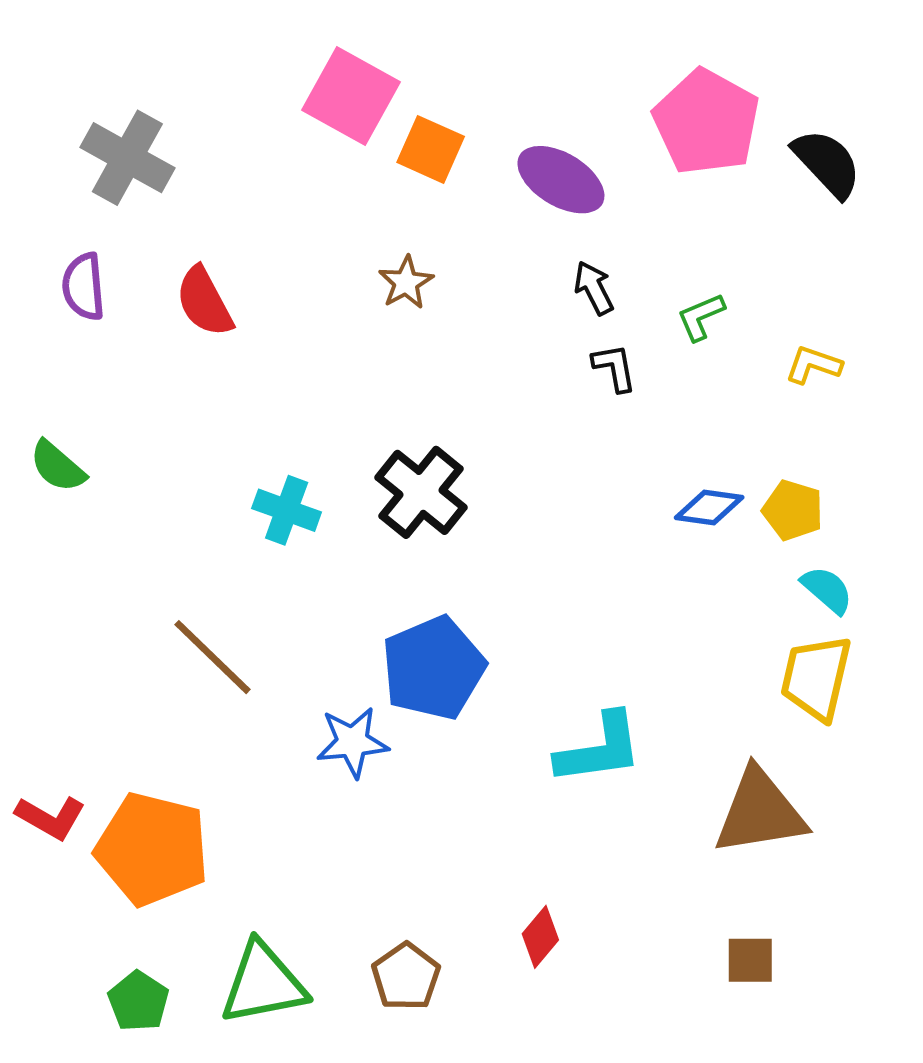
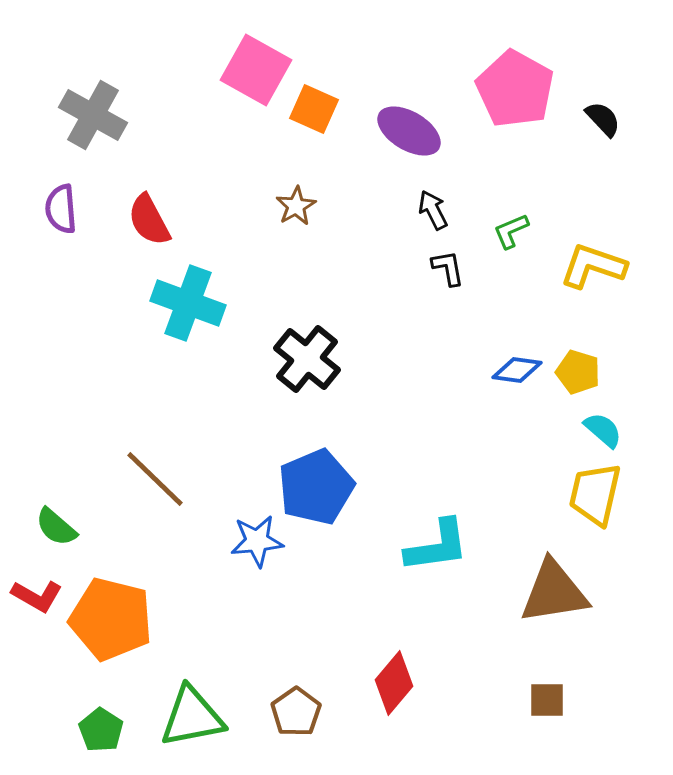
black semicircle: (827, 163) -> (603, 119), size x0.7
yellow L-shape: (813, 365) -> (593, 266), size x1.6
green semicircle: (58, 466) -> (56, 527), moved
cyan cross: (287, 510) -> (188, 303), moved, size x1.5
red diamond: (540, 937) -> (394, 683), size x1.4

